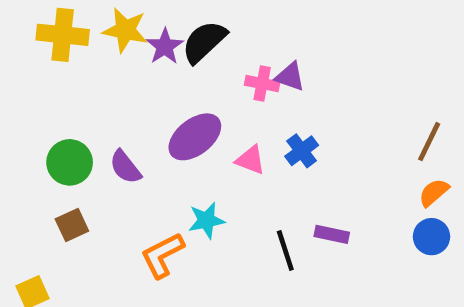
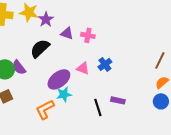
black semicircle: (204, 42) -> (40, 48), moved
purple triangle: (290, 77) -> (67, 33), moved
purple ellipse: (195, 137) -> (59, 79), moved
purple semicircle: (125, 167) -> (19, 67), moved

